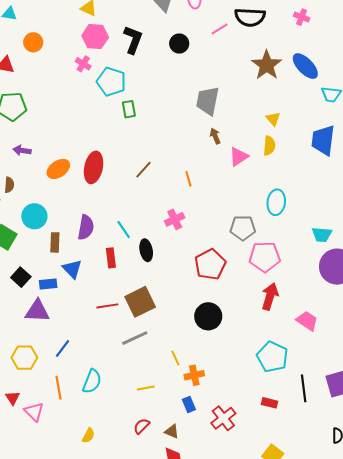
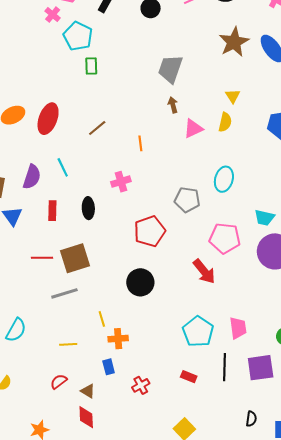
cyan line: (124, 229) -> (63, 167), moved
pink pentagon: (265, 257) -> (225, 238), moved
red arrow: (270, 296) -> (204, 271), turned 116
pink trapezoid: (307, 321) -> (238, 328), moved, turned 40
red cross: (223, 418) -> (141, 385), size x0.7

